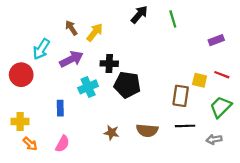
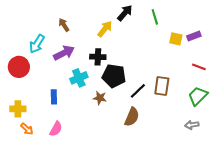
yellow arrow: (95, 32) -> (105, 29), moved
yellow square: (200, 80) -> (176, 39), moved
black line: (185, 126) -> (138, 91), moved, turned -42
brown semicircle: (147, 130) -> (132, 117), turned -72
brown star: (111, 133) -> (100, 98), moved

